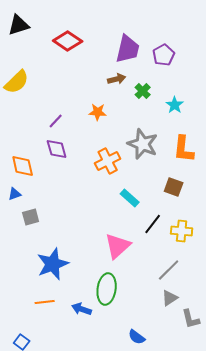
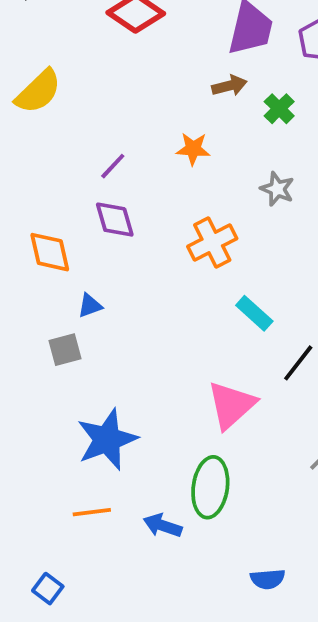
gray star: (143, 144) -> (277, 189), moved, size x0.6
blue triangle: (15, 194) -> (90, 306), moved
blue semicircle: (137, 337) -> (268, 579), turned -42

